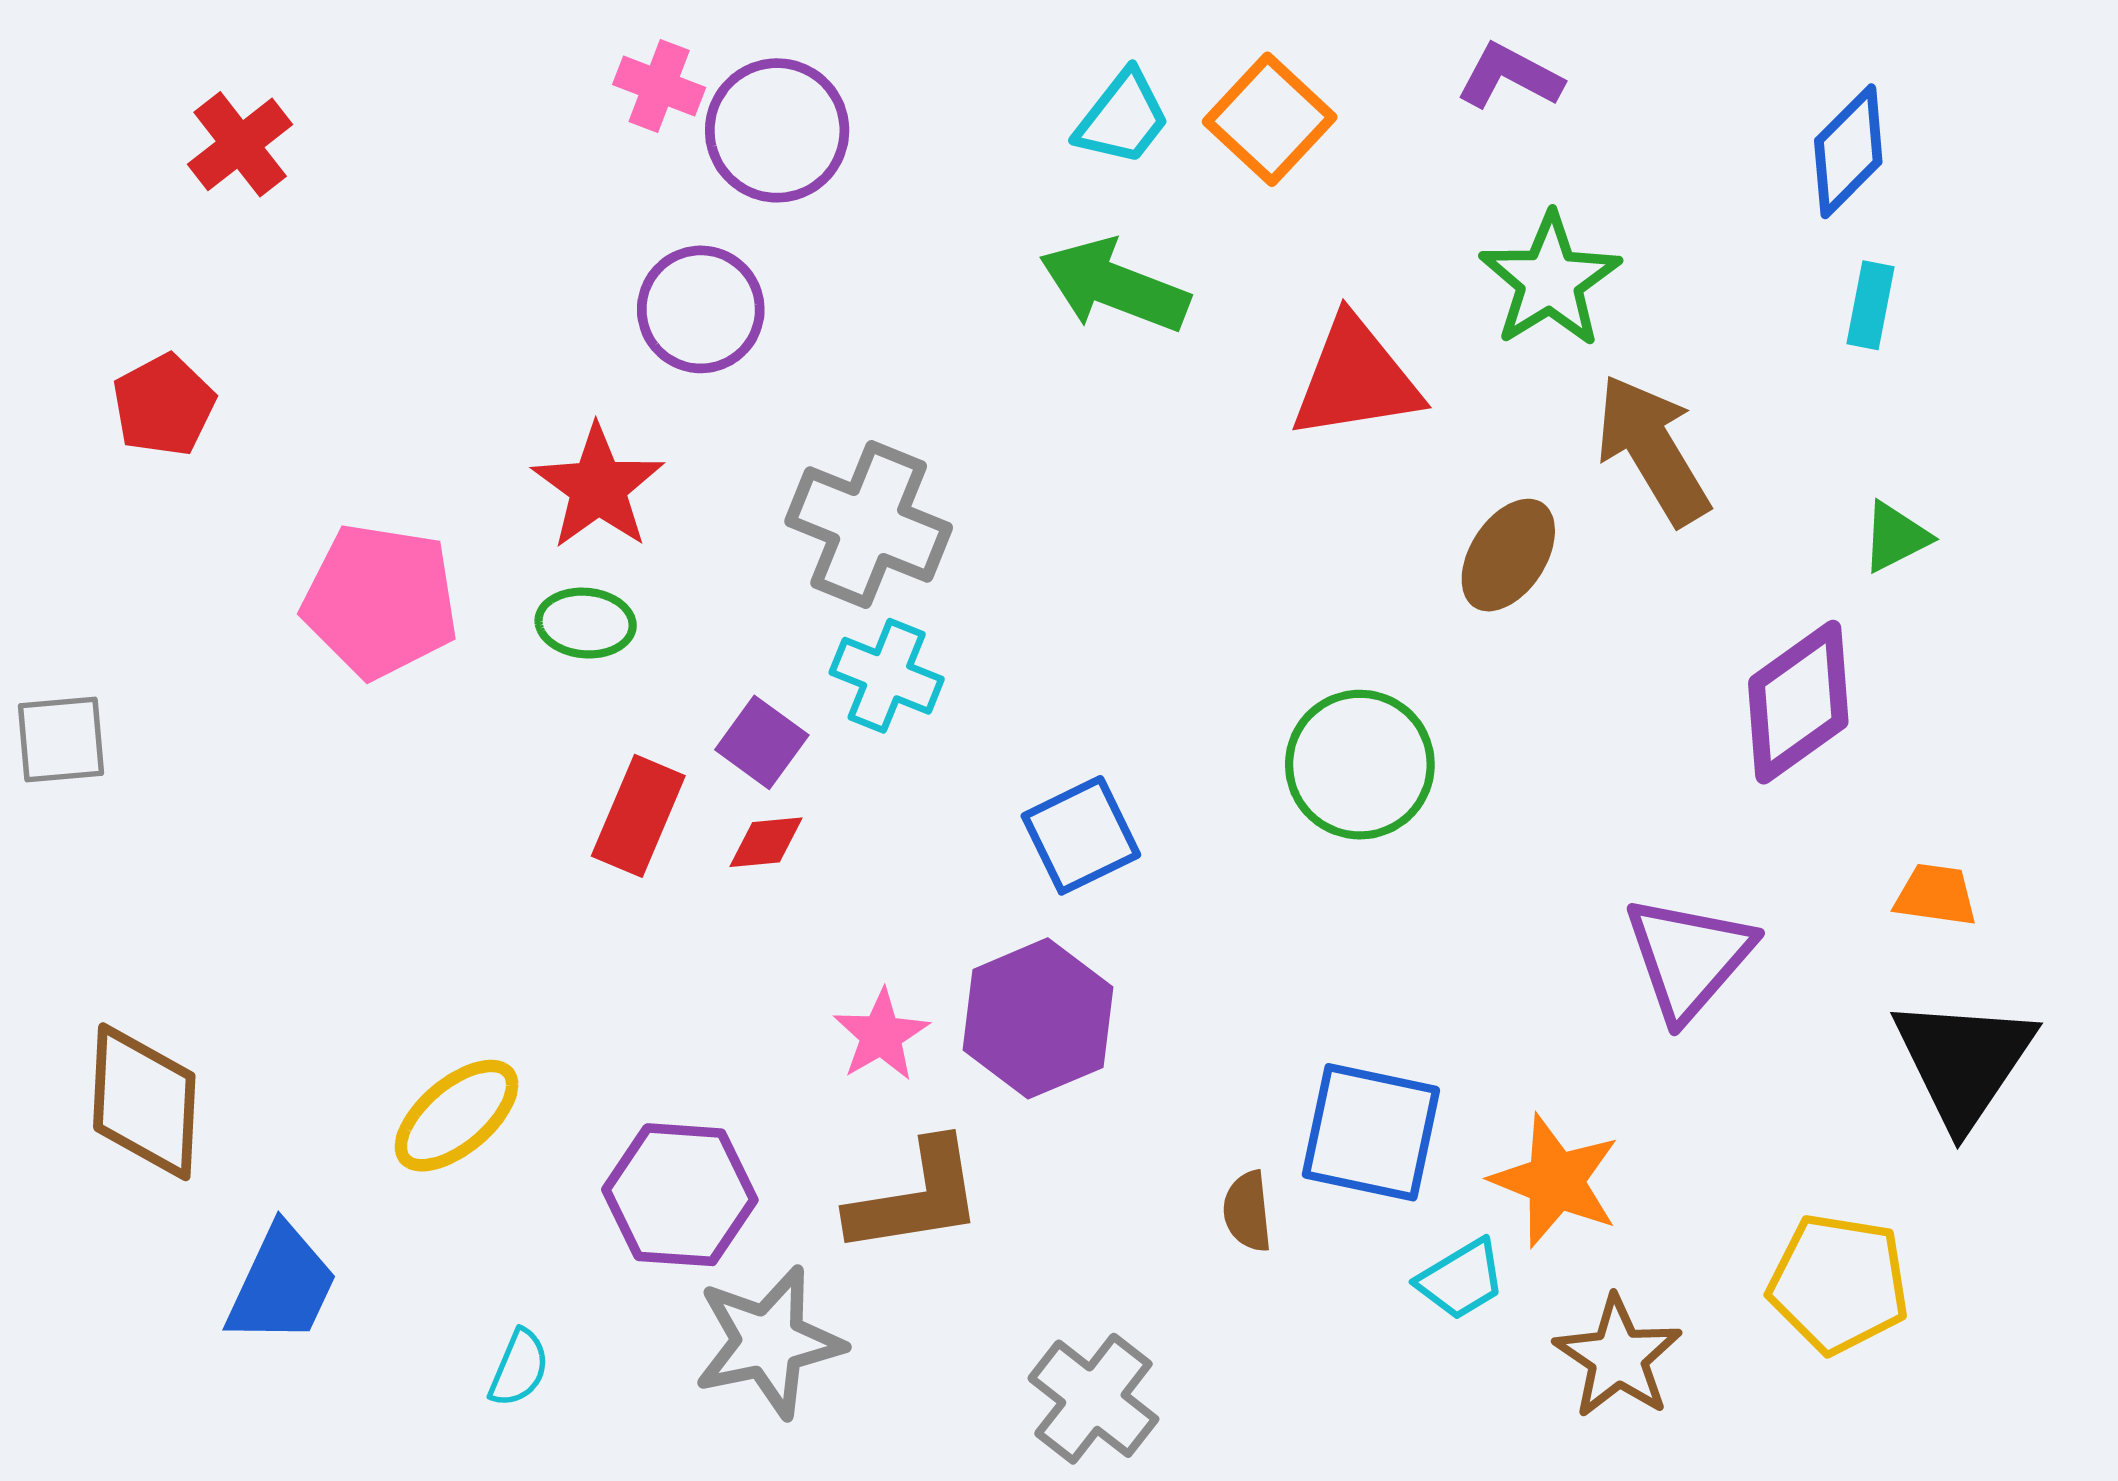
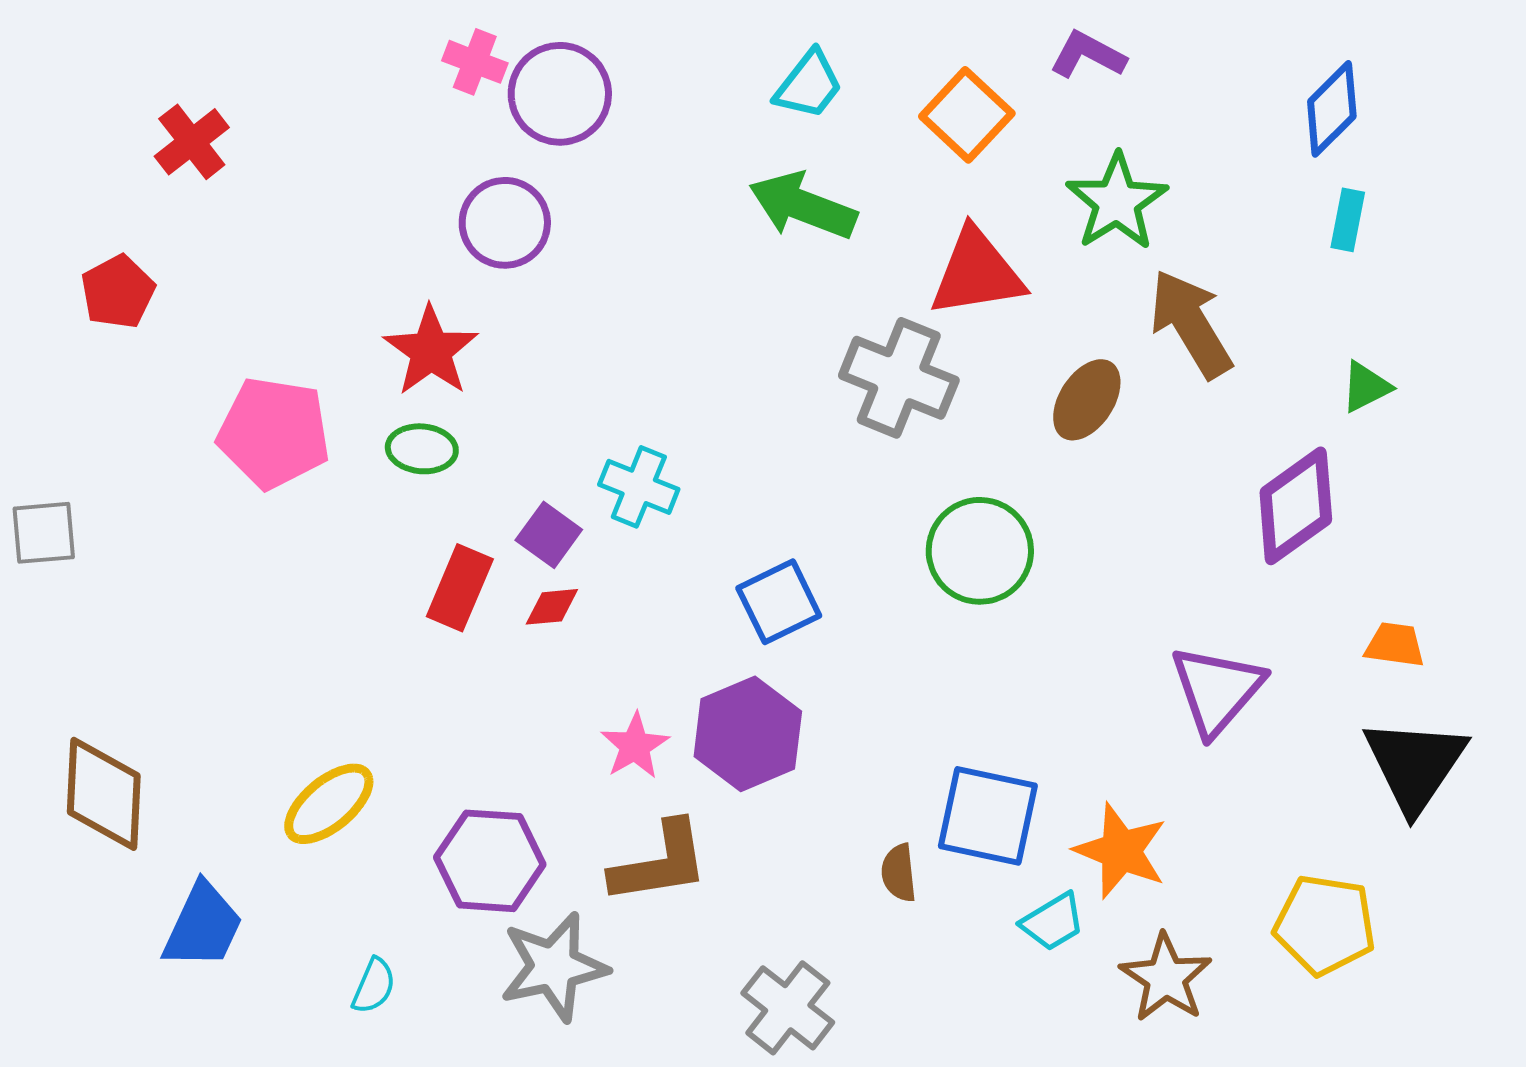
orange square: (1270, 119) -> (967, 115), moved
red cross: (240, 144) -> (192, 142), moved
gray cross: (869, 525) -> (899, 378), moved

